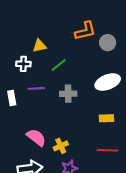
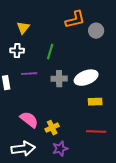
yellow triangle: (39, 46) -> (23, 28), moved, turned -40
green line: (59, 65) -> (50, 52), turned -35
white ellipse: (108, 82) -> (86, 78), moved

